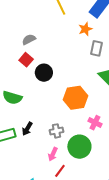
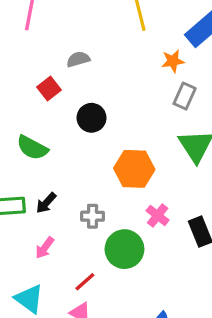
red square: (26, 60) -> (49, 88), moved
pink arrow: (53, 154) -> (45, 248), moved

